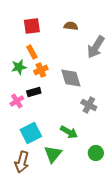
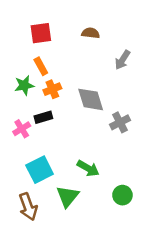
gray arrow: (96, 47) -> (122, 60), size x0.7
gray cross: (89, 105) -> (120, 122), moved, turned 35
brown arrow: (22, 162) -> (28, 207), turned -35

